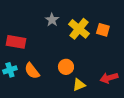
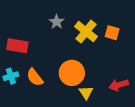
orange circle: (66, 67) -> (72, 73), size x1.5
yellow triangle: (79, 85) -> (86, 93), turned -40

